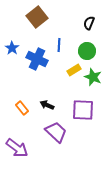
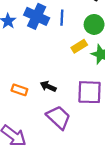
blue cross: (37, 59) -> (37, 16), moved
orange rectangle: (22, 108) -> (19, 90), turned -32

